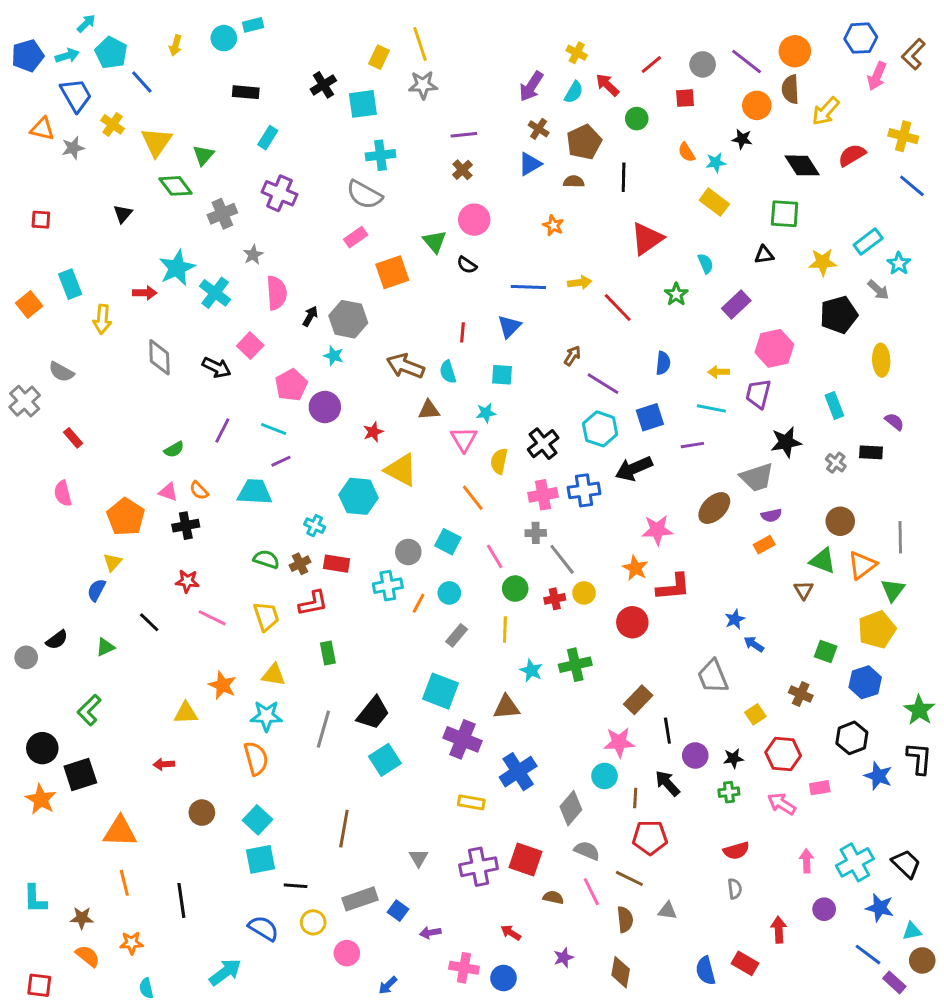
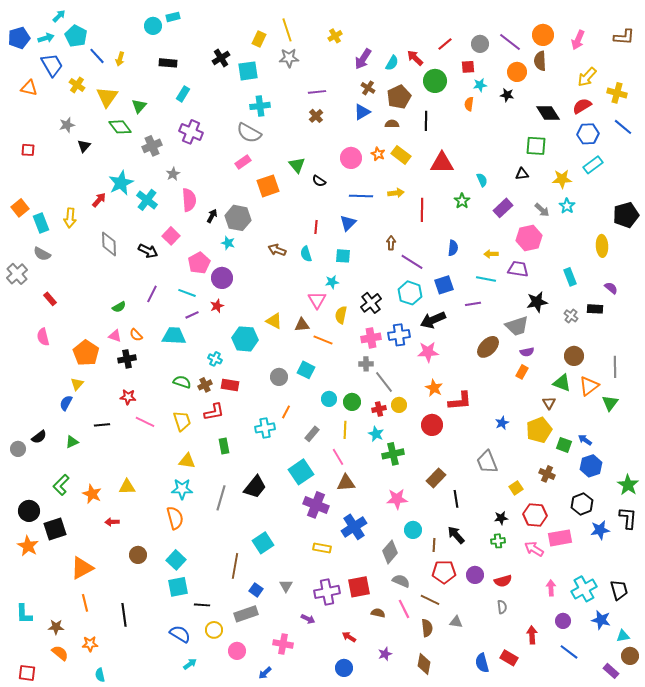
blue hexagon: (861, 38) -> (588, 134), moved
yellow arrow: (176, 45) -> (120, 59), moved
yellow cross: (577, 53) -> (335, 36), moved, turned 32
brown L-shape: (913, 54) -> (624, 37), turned -130
pink arrow: (877, 76) -> (578, 40), moved
yellow arrow: (826, 111) -> (587, 77), moved
green circle: (637, 119) -> (435, 81), size x1.5
gray star: (73, 148) -> (67, 125), moved
orange semicircle: (686, 152) -> (469, 104), turned 40
cyan star: (716, 163) -> (480, 85), moved
yellow rectangle: (714, 202) -> (401, 155), moved
pink circle: (474, 220) -> (351, 158), moved
red triangle: (647, 239) -> (442, 163), turned 35
cyan star: (899, 264) -> (567, 206), moved
cyan rectangle: (70, 284) -> (41, 223), moved
gray arrow: (878, 290) -> (542, 210), moved
red arrow: (145, 293) -> (99, 200), turned -49
red line: (618, 307) -> (422, 210), turned 45
black pentagon: (839, 315) -> (626, 215), moved
brown arrow: (572, 356) -> (391, 243), turned -32
brown arrow: (405, 366) -> (277, 250), size x0.7
purple trapezoid: (758, 394) -> (518, 269), turned 85
brown triangle: (429, 410) -> (302, 325), moved
red star: (373, 432) -> (217, 306), moved
yellow triangle: (401, 470) -> (274, 321), size x0.7
orange line: (473, 498) -> (323, 340), turned -30
pink star: (657, 530) -> (428, 352), moved
orange rectangle: (764, 545) -> (522, 372), turned -32
pink line: (495, 556) -> (338, 457), moved
cyan cross: (388, 586) -> (265, 428), moved
cyan circle: (449, 593) -> (329, 399), moved
black line: (149, 622) -> (102, 425), turned -49
yellow pentagon: (877, 630) -> (539, 430), moved
blue arrow: (754, 644) -> (585, 440), moved
cyan star: (531, 671) -> (376, 434), moved
orange star: (222, 685) -> (92, 494), moved
cyan square: (441, 691) -> (301, 472), turned 35
pink star: (619, 742) -> (397, 499), moved
purple circle: (695, 755) -> (475, 575), moved
cyan square: (385, 760) -> (263, 543), moved
blue star: (878, 776) -> (600, 530), turned -30
pink rectangle: (820, 788) -> (560, 538), size x1.6
orange triangle: (120, 832) -> (82, 568), turned -30
red square: (525, 859) -> (359, 587), turned -30
black trapezoid: (906, 864) -> (619, 590), turned 30
blue square: (398, 911) -> (256, 590), moved
purple arrow: (430, 933) -> (308, 619), moved, turned -144
blue line: (868, 955) -> (569, 652), moved
pink cross: (464, 968) -> (283, 644), moved
cyan arrow: (225, 972) -> (190, 664), moved, size x0.6

